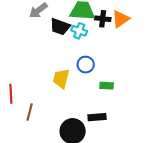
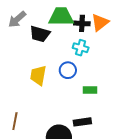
cyan cross: (79, 31) -> (81, 48), moved
yellow trapezoid: (61, 79) -> (38, 75), moved

